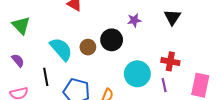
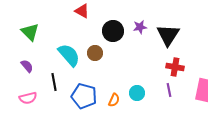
black triangle: (172, 17) -> (168, 35), moved, size x1.4
black circle: (112, 40) -> (113, 31), moved
cyan circle: (137, 74) -> (137, 93), moved, size x0.6

